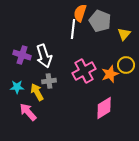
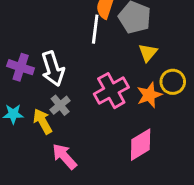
yellow triangle: (124, 34) -> (148, 53), moved
gray cross: (49, 81) -> (60, 105), turned -32
pink arrow: (28, 112) -> (64, 156), moved

